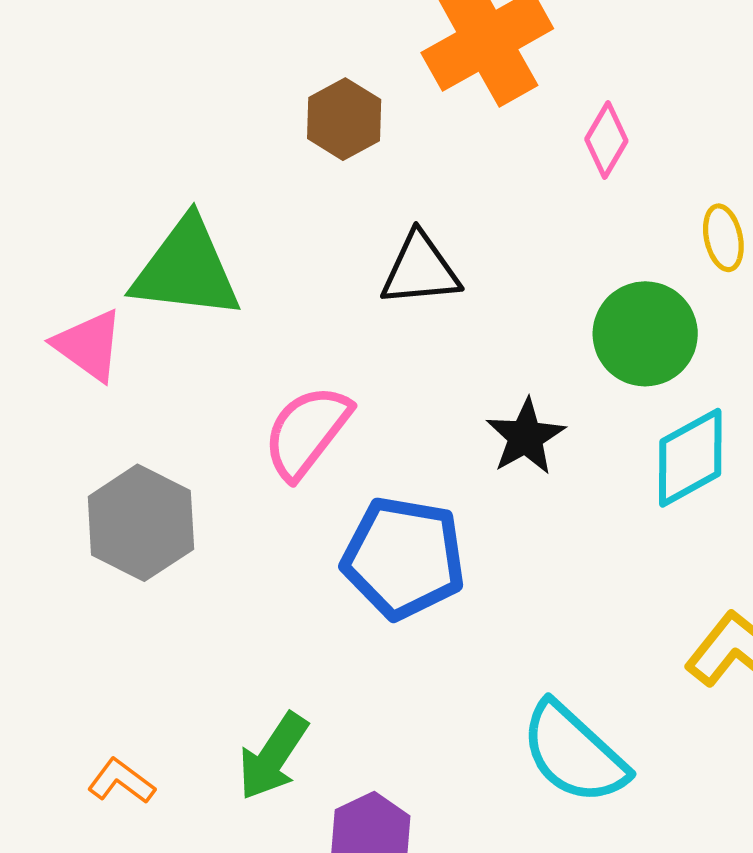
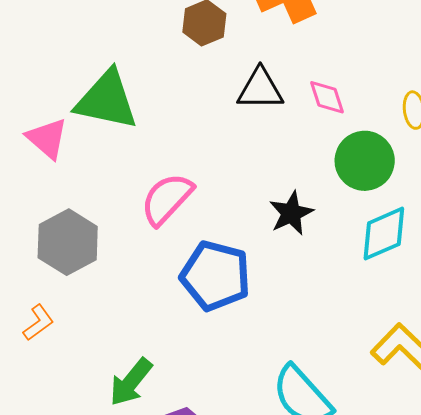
pink diamond: (606, 140) -> (327, 97), moved, turned -54
black triangle: (420, 270) -> (260, 89), moved
orange L-shape: (121, 781) -> (38, 323), moved, turned 102

